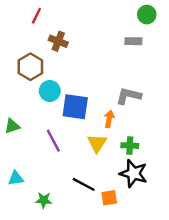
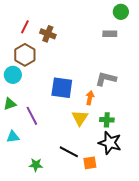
red line: (36, 16) -> (25, 27), moved
cyan circle: (50, 91) -> (13, 75), moved
purple line: (53, 141) -> (32, 116), moved
cyan triangle: (16, 178) -> (13, 137), moved

